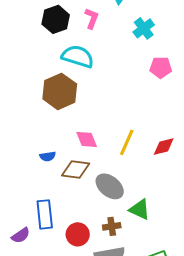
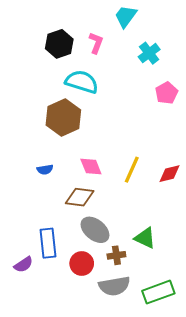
pink pentagon: (161, 67) -> (166, 93), turned -30
blue semicircle: (48, 156) -> (45, 170), moved
gray ellipse: (110, 186) -> (95, 230), moved

